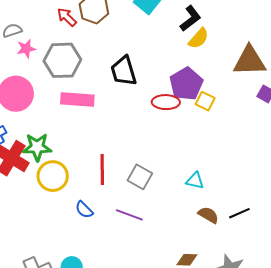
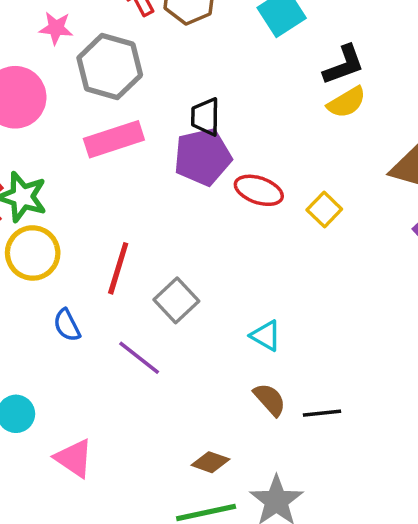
black trapezoid: (124, 71) -> (205, 117), size x0.7
purple pentagon: (186, 84) -> (203, 157), moved
pink rectangle: (77, 99) -> (114, 139), turned -40

